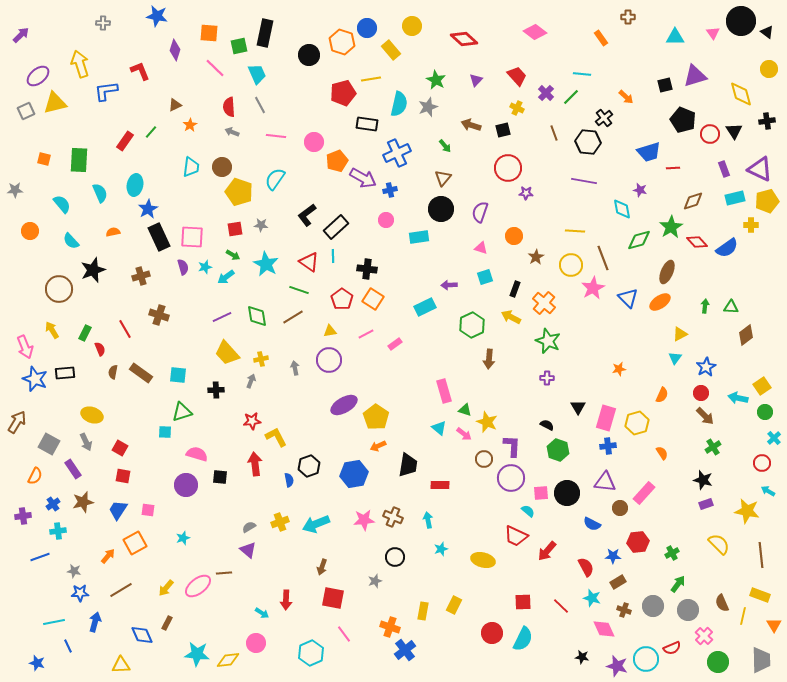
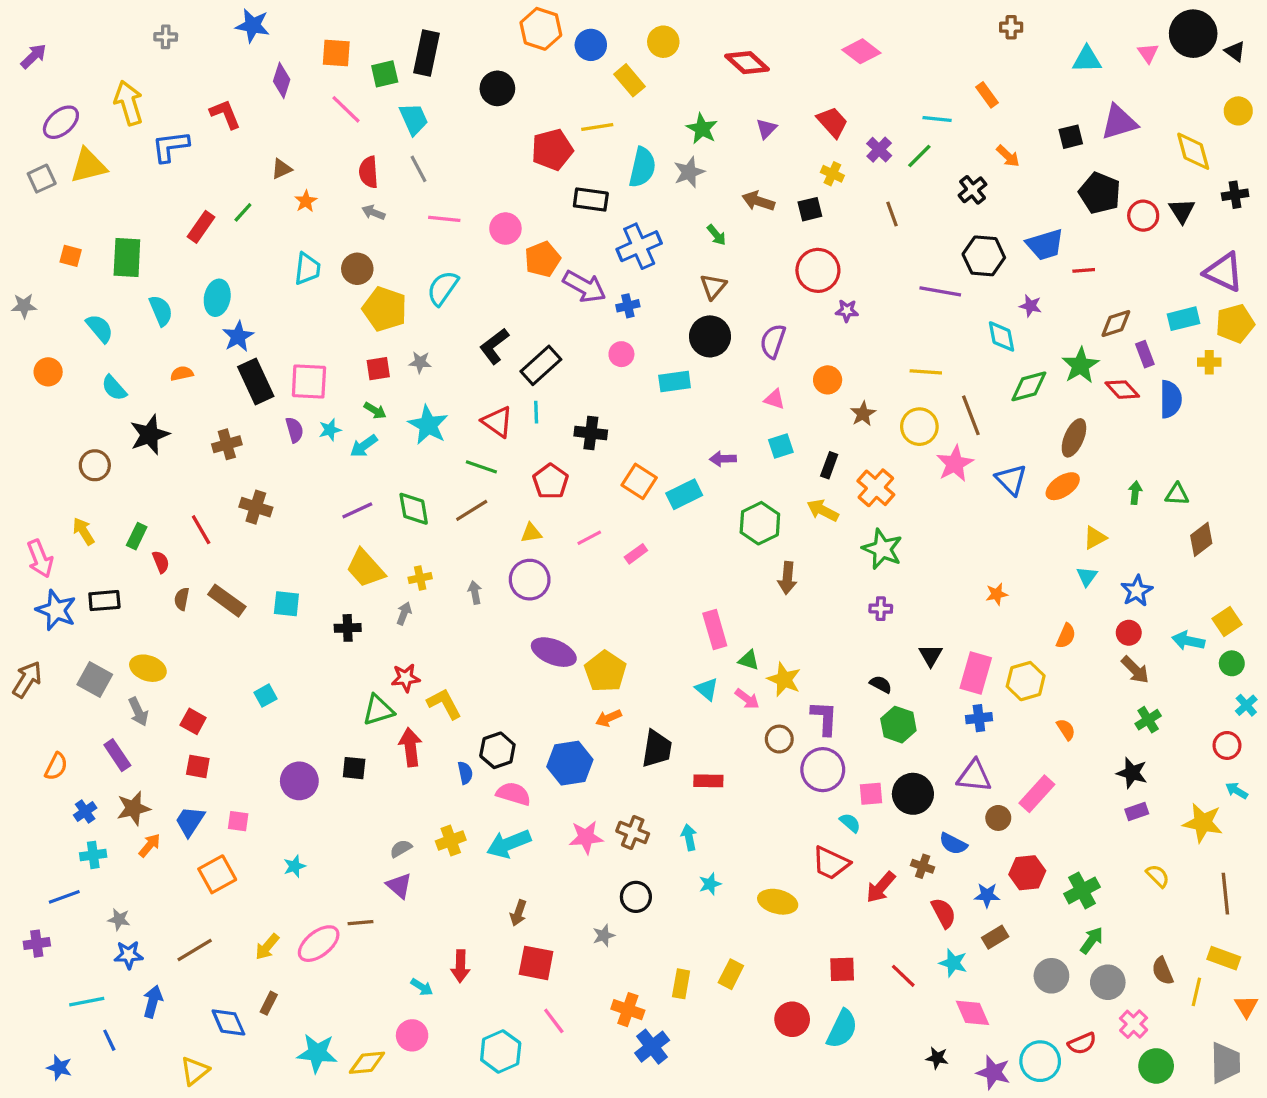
orange rectangle: (601, 38) -> (987, 95), moved
orange hexagon: (342, 42) -> (541, 29), moved
black hexagon: (588, 142) -> (984, 256), moved
purple rectangle: (724, 169) -> (1145, 354), moved
blue semicircle: (727, 248) -> (1171, 399), turned -55
brown circle: (59, 289) -> (95, 465), size x0.7
orange square: (373, 299) -> (639, 481), moved
purple ellipse: (344, 405) -> (554, 652), turned 52
green triangle: (182, 412) -> (378, 710), moved
cyan square: (165, 432) -> (266, 696), turned -32
gray square: (49, 444) -> (95, 679), moved
pink semicircle: (197, 454) -> (514, 794), moved
purple cross: (23, 516) -> (37, 944), moved
yellow semicircle: (719, 544) -> (1158, 876), size x0.7
green cross: (672, 553) -> (1082, 890), size x1.5
orange arrow: (108, 556) -> (150, 845), moved
brown cross: (624, 610) -> (923, 866), moved
yellow triangle: (121, 665) -> (195, 1071), turned -36

